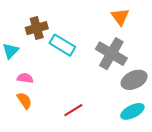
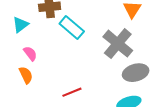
pink semicircle: (25, 78) -> (30, 53), turned 35

